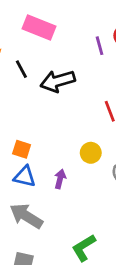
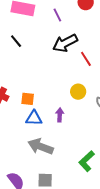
purple line: (100, 46) -> (57, 15), moved
black arrow: (58, 81) -> (65, 43), moved

